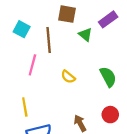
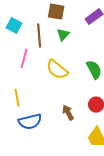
green triangle: (85, 35) -> (63, 35), moved, turned 32
yellow semicircle: (68, 77) -> (57, 70), size x1.6

